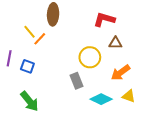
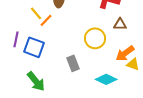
blue square: (27, 66) -> (34, 47), size x1.5
gray rectangle: (77, 81) -> (73, 63), moved
yellow triangle: (129, 96) -> (133, 64), moved

